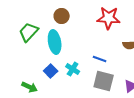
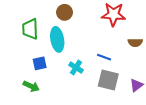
green trapezoid: (29, 32) -> (30, 29), turned -45
blue square: (51, 71) -> (40, 63), moved, turned 32

